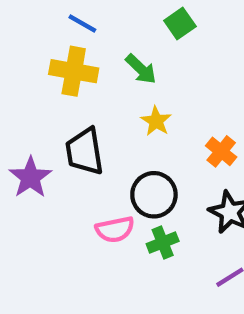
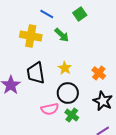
blue line: (82, 23) -> (47, 14), moved
yellow star: (156, 121) -> (65, 68), moved
green cross: (163, 242) -> (72, 115), turned -32

